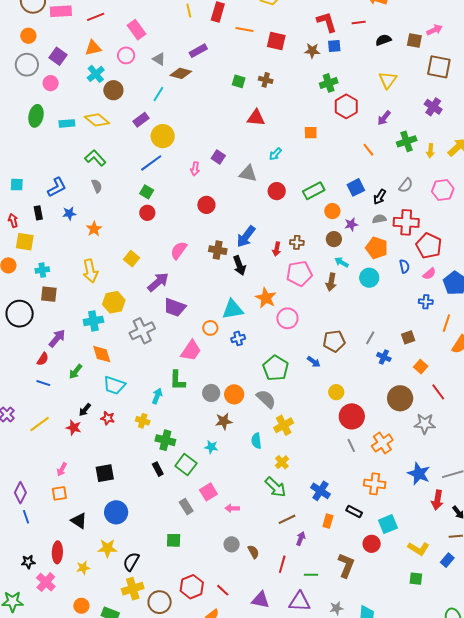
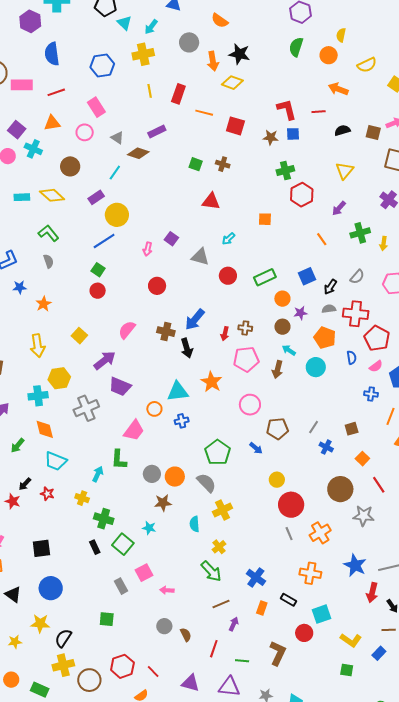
cyan cross: (96, 74) -> (33, 149), moved, turned -30
pink circle: (287, 318) -> (250, 405), moved

